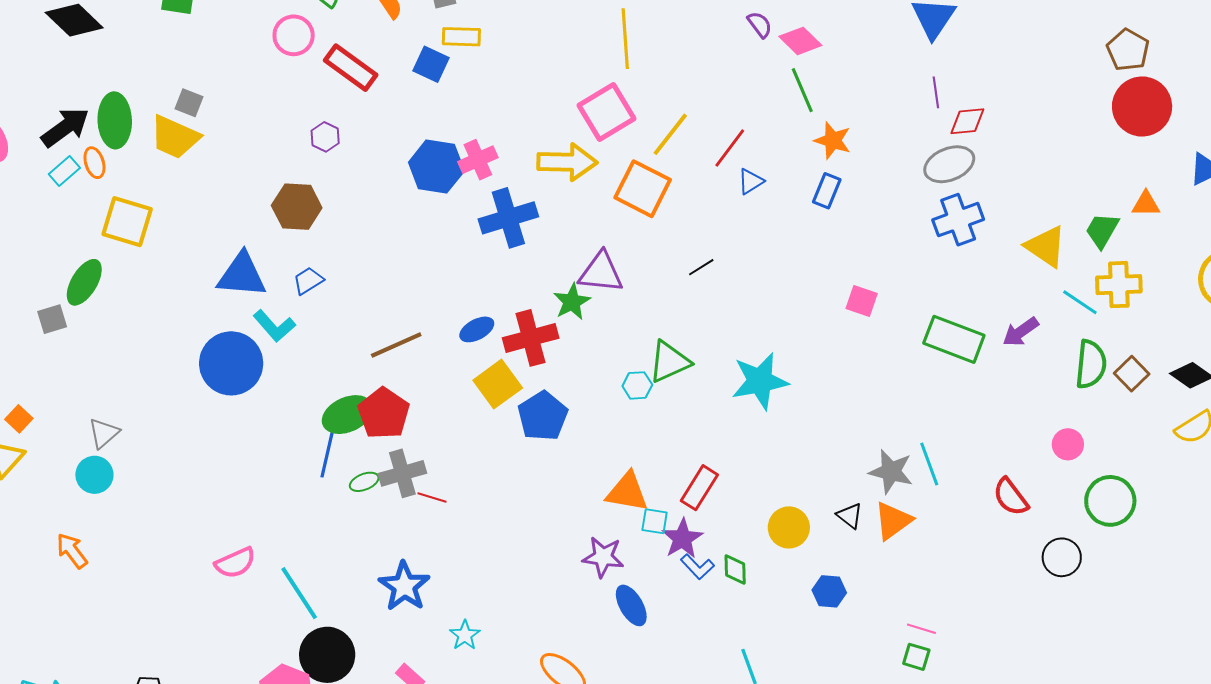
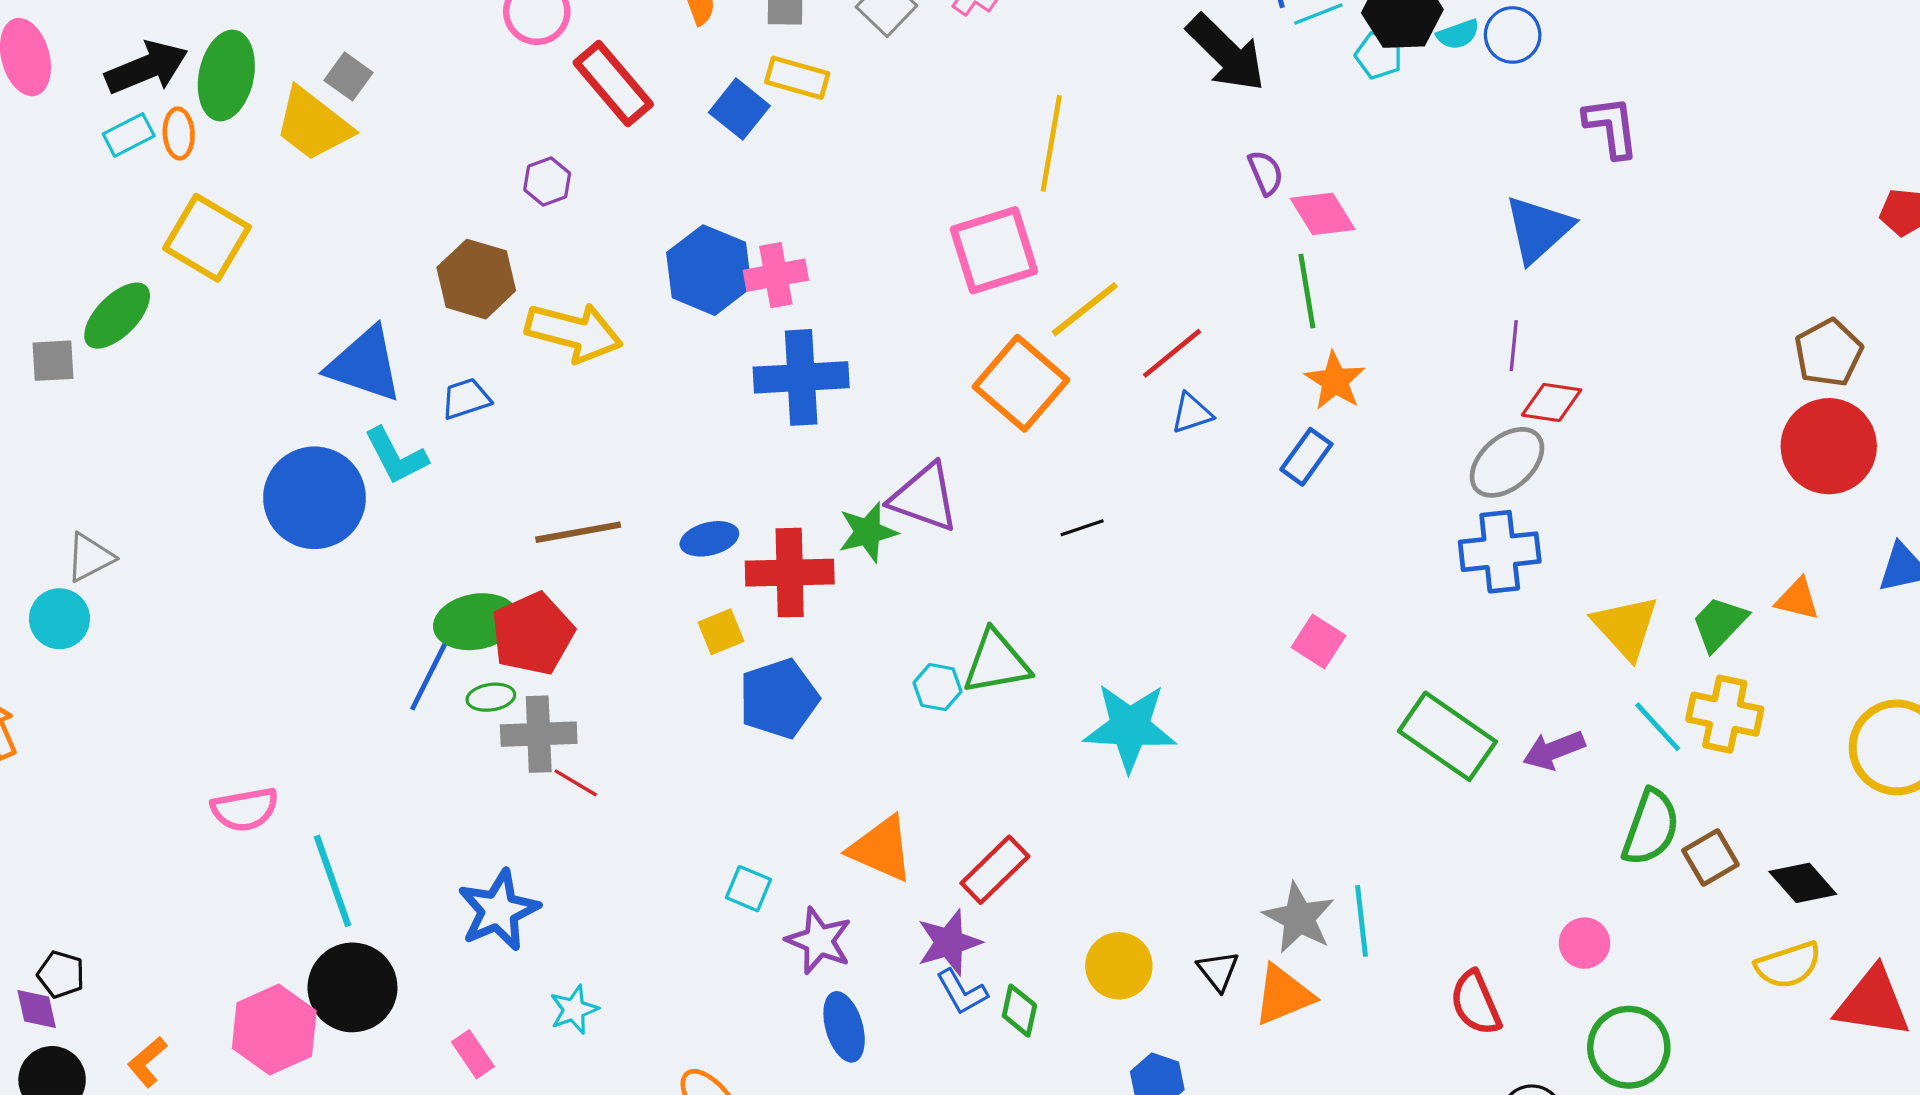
yellow arrow: (567, 162) -> (574, 332), moved
gray ellipse: (949, 164) -> (1507, 462), turned -33
yellow square: (498, 384) -> (721, 632), size x0.6
green ellipse: (364, 482) -> (491, 697), moved
cyan square: (655, 521) -> (748, 889), moved

